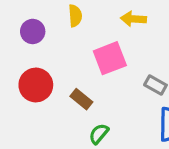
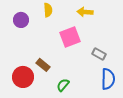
red circle: (36, 85) -> (23, 77), moved
brown rectangle: (81, 99) -> (43, 65), moved

